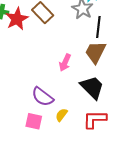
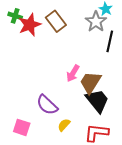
brown trapezoid: (96, 52) -> (90, 82), moved
pink square: (34, 121) -> (22, 127), moved

